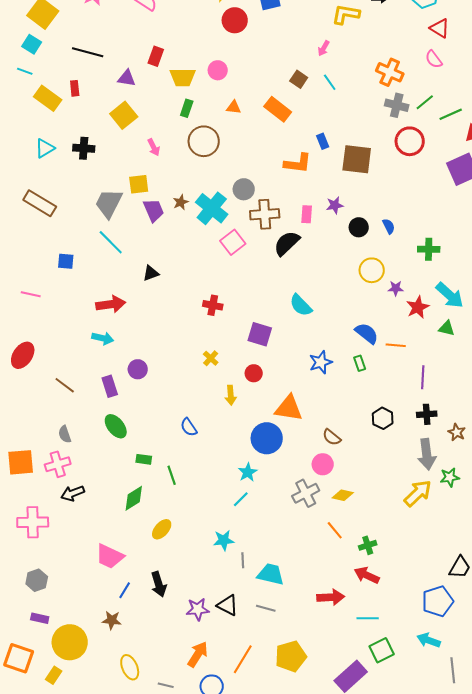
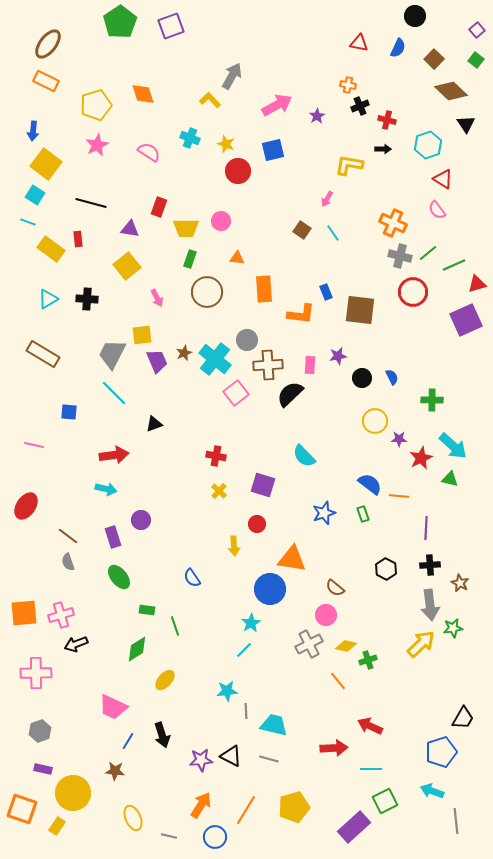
orange rectangle: (278, 109) -> (264, 289), moved, turned 48
yellow cross: (211, 358) -> (219, 491), moved
gray semicircle: (65, 434) -> (68, 562), moved
green cross: (368, 545) -> (368, 660), moved

